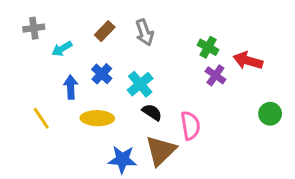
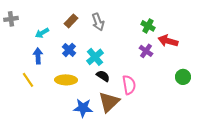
gray cross: (34, 28) -> (11, 19), moved
green cross: (208, 47) -> (148, 26), moved
blue arrow: (71, 87) -> (38, 56), moved

